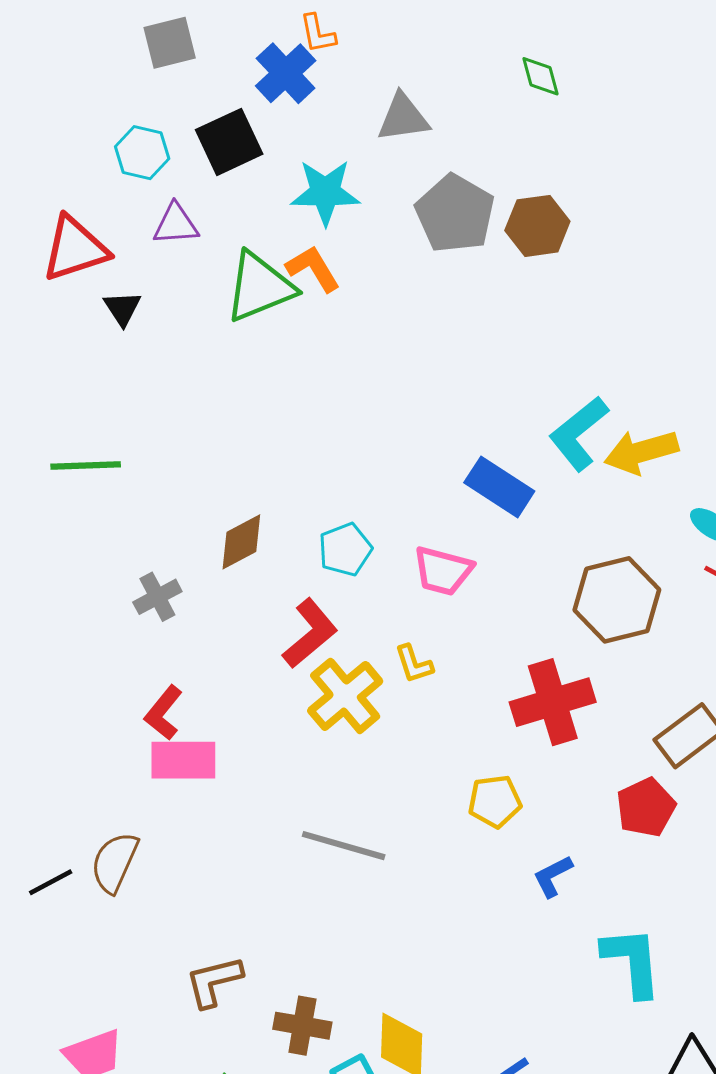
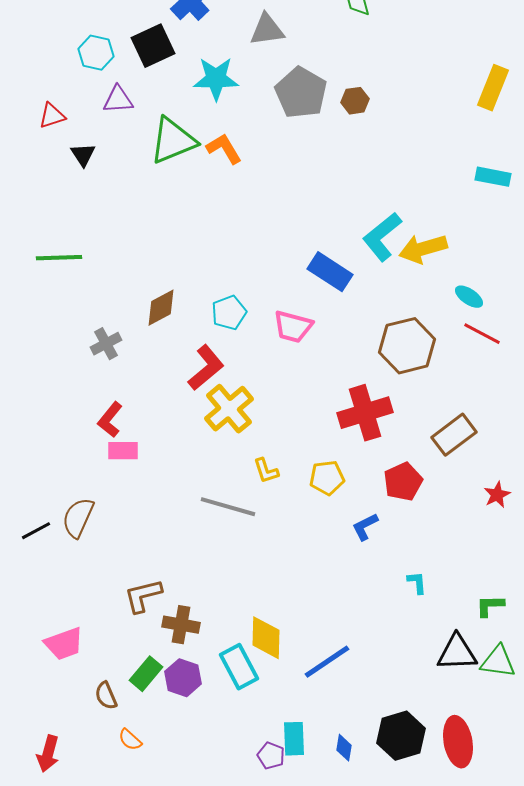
brown hexagon: (537, 226) -> (355, 101), size x0.7
red triangle: (75, 249) -> (52, 116), size x0.6
orange L-shape: (313, 269) -> (224, 149), moved
yellow L-shape: (414, 664) -> (266, 471), moved
pink rectangle: (183, 760) -> (123, 451), size x0.7
red pentagon: (646, 807) -> (403, 482), moved
cyan L-shape: (632, 962) -> (417, 583), size x0.5
brown cross: (302, 1026) -> (181, 625), moved

